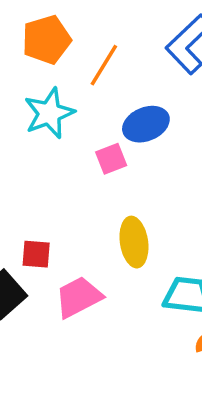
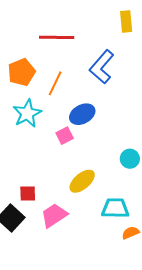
yellow ellipse: (134, 242) -> (82, 181), turned 64

